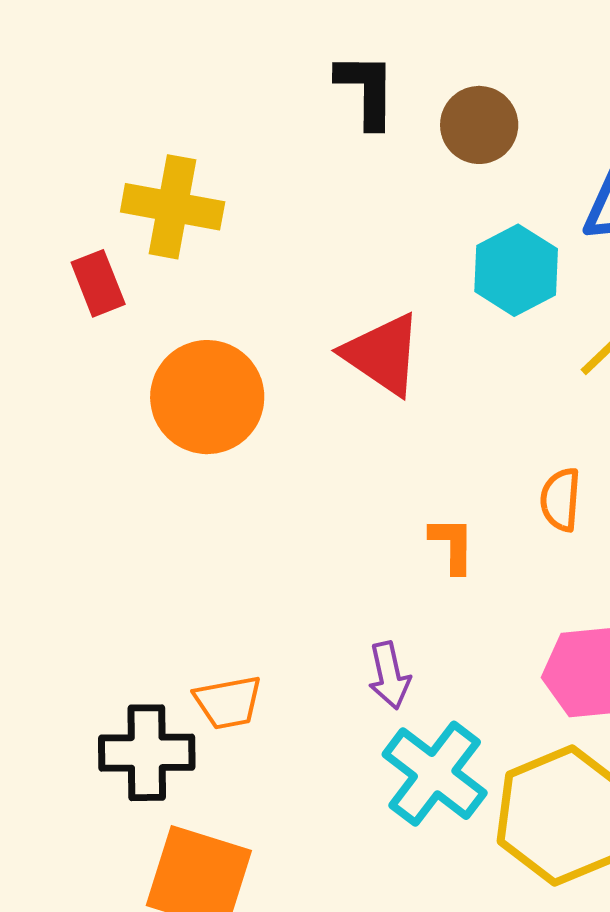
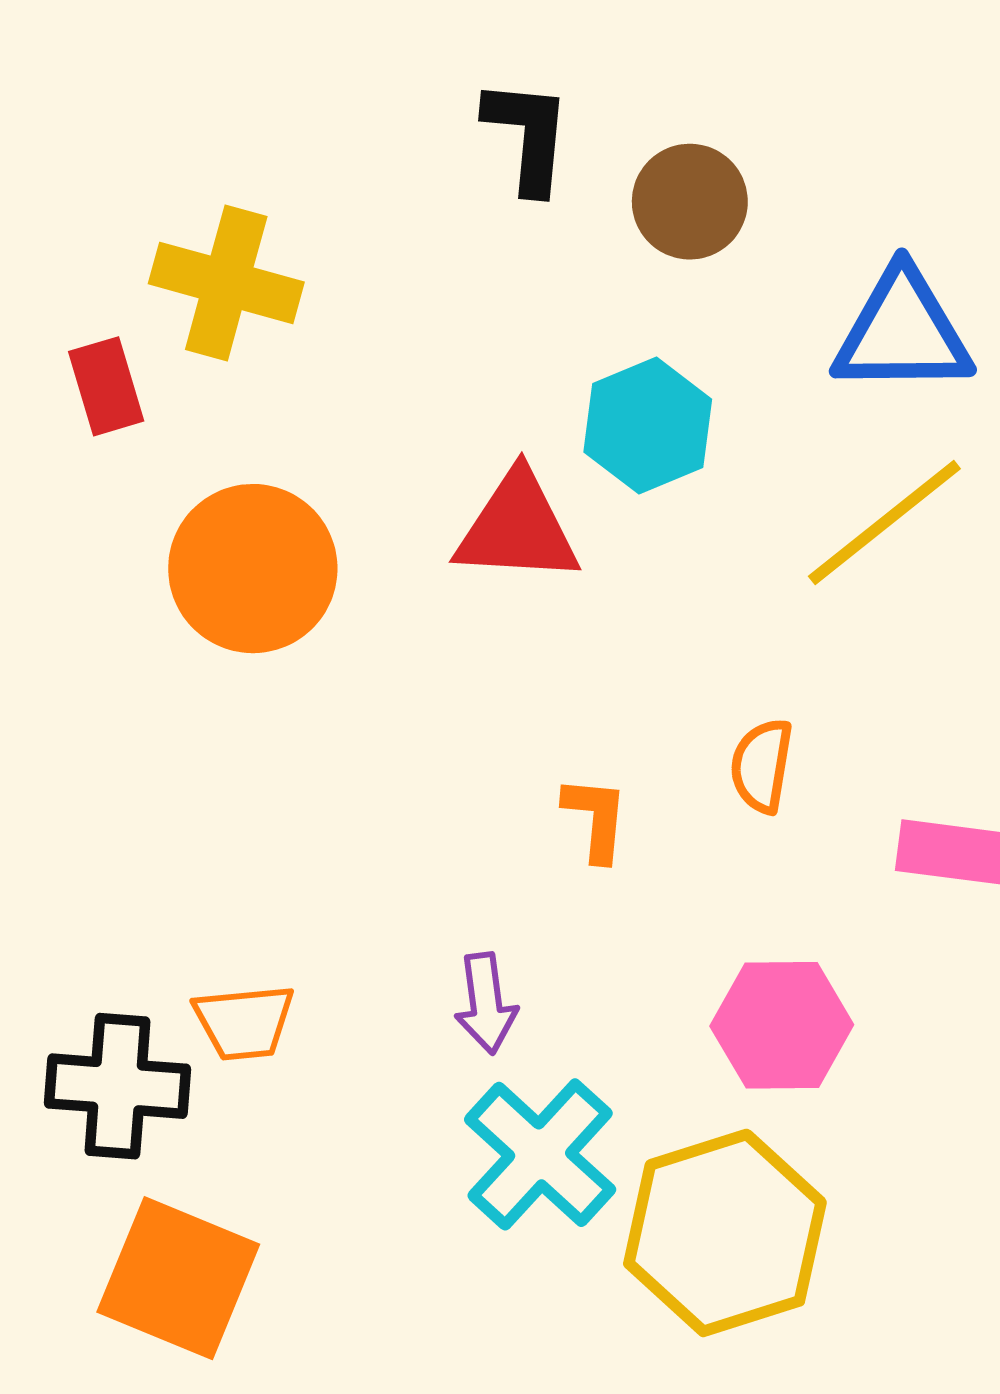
cyan hexagon: (516, 270) -> (648, 426), moved
red triangle: (383, 354) -> (517, 528), turned -36

